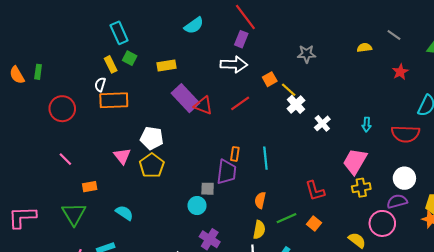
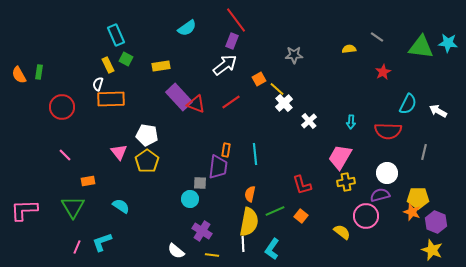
white arrow: (234, 64) -> (225, 65), turned -40
yellow semicircle: (259, 230) -> (249, 222), size x1.6

